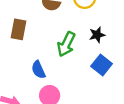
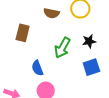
blue square: (102, 65) -> (91, 67), turned 30

